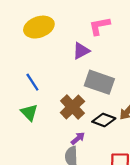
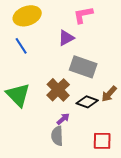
blue line: (32, 82) -> (21, 46), moved
green triangle: (29, 112) -> (18, 95), size x1.5

